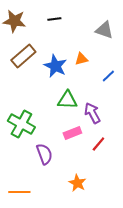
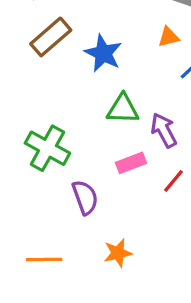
orange triangle: (81, 59) -> (169, 37), moved
orange star: (77, 183) -> (118, 253), moved, turned 30

